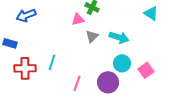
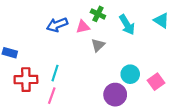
blue arrow: (26, 15) -> (57, 25), moved
cyan arrow: (119, 37) -> (127, 25), moved, turned 42
pink line: (77, 83) -> (52, 96), moved

